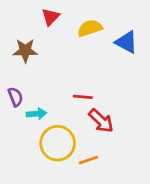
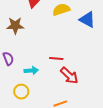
cyan arrow: (36, 114) -> (31, 71), moved
yellow circle: (58, 143) -> (21, 92), moved, size x0.6

